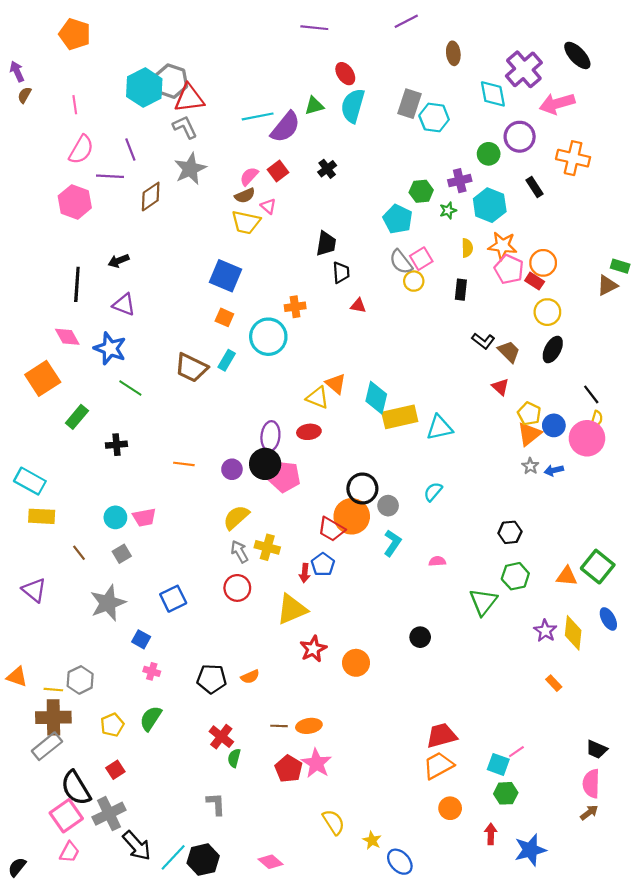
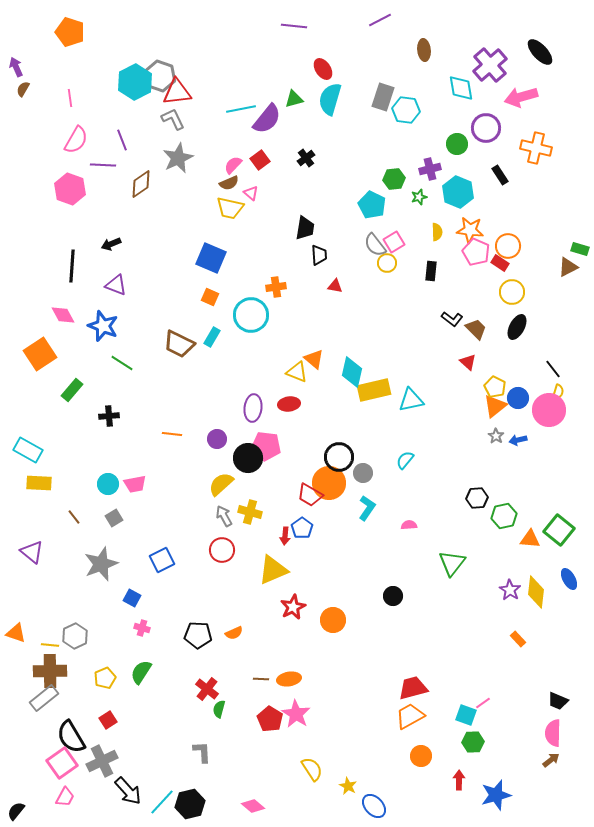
black circle: (265, 464) -> (248, 458), moved
green hexagon: (515, 576) -> (504, 516), moved

